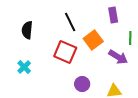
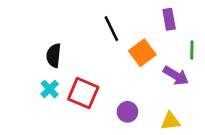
black semicircle: (27, 30) -> (54, 55), moved
red square: (65, 52) -> (83, 93), moved

